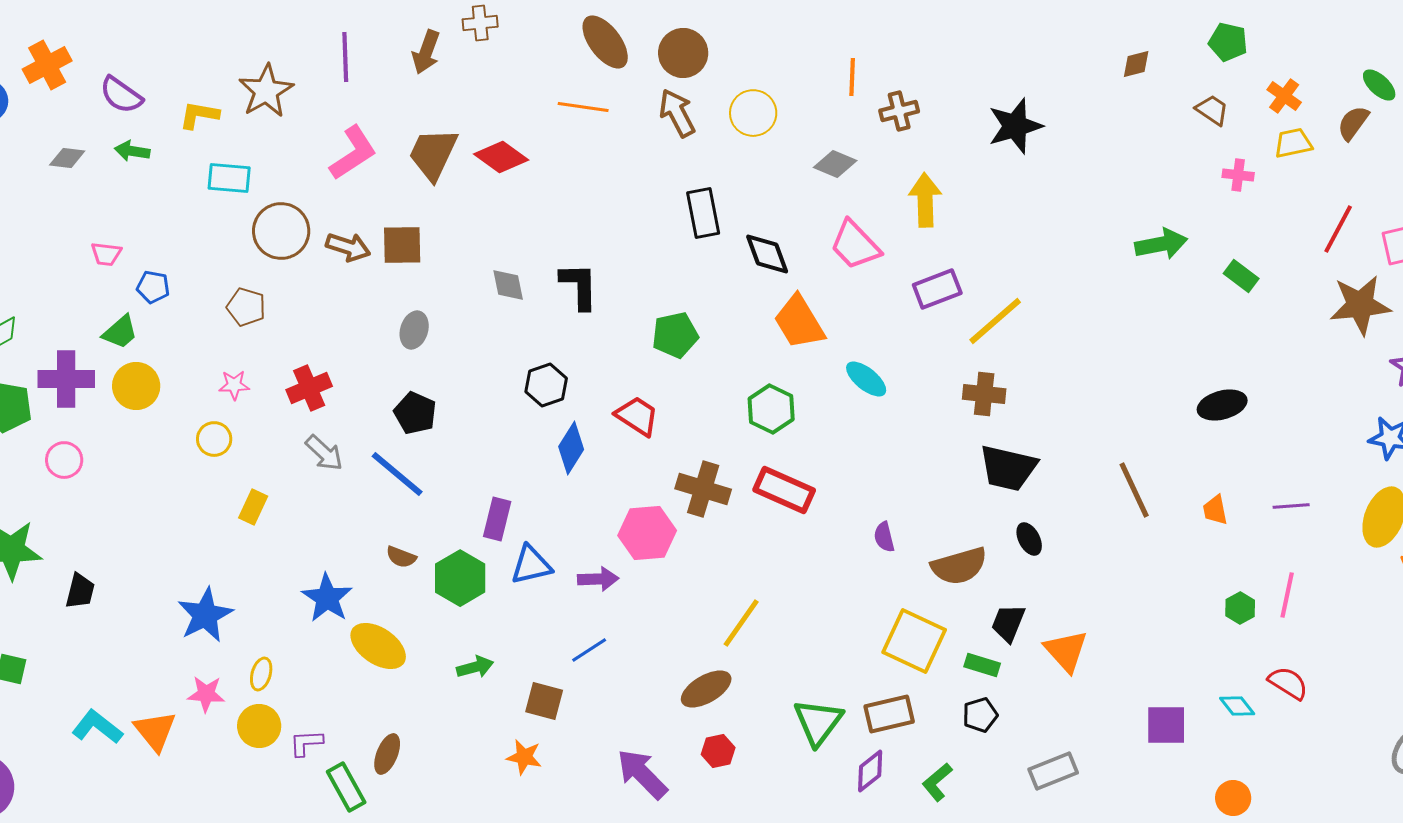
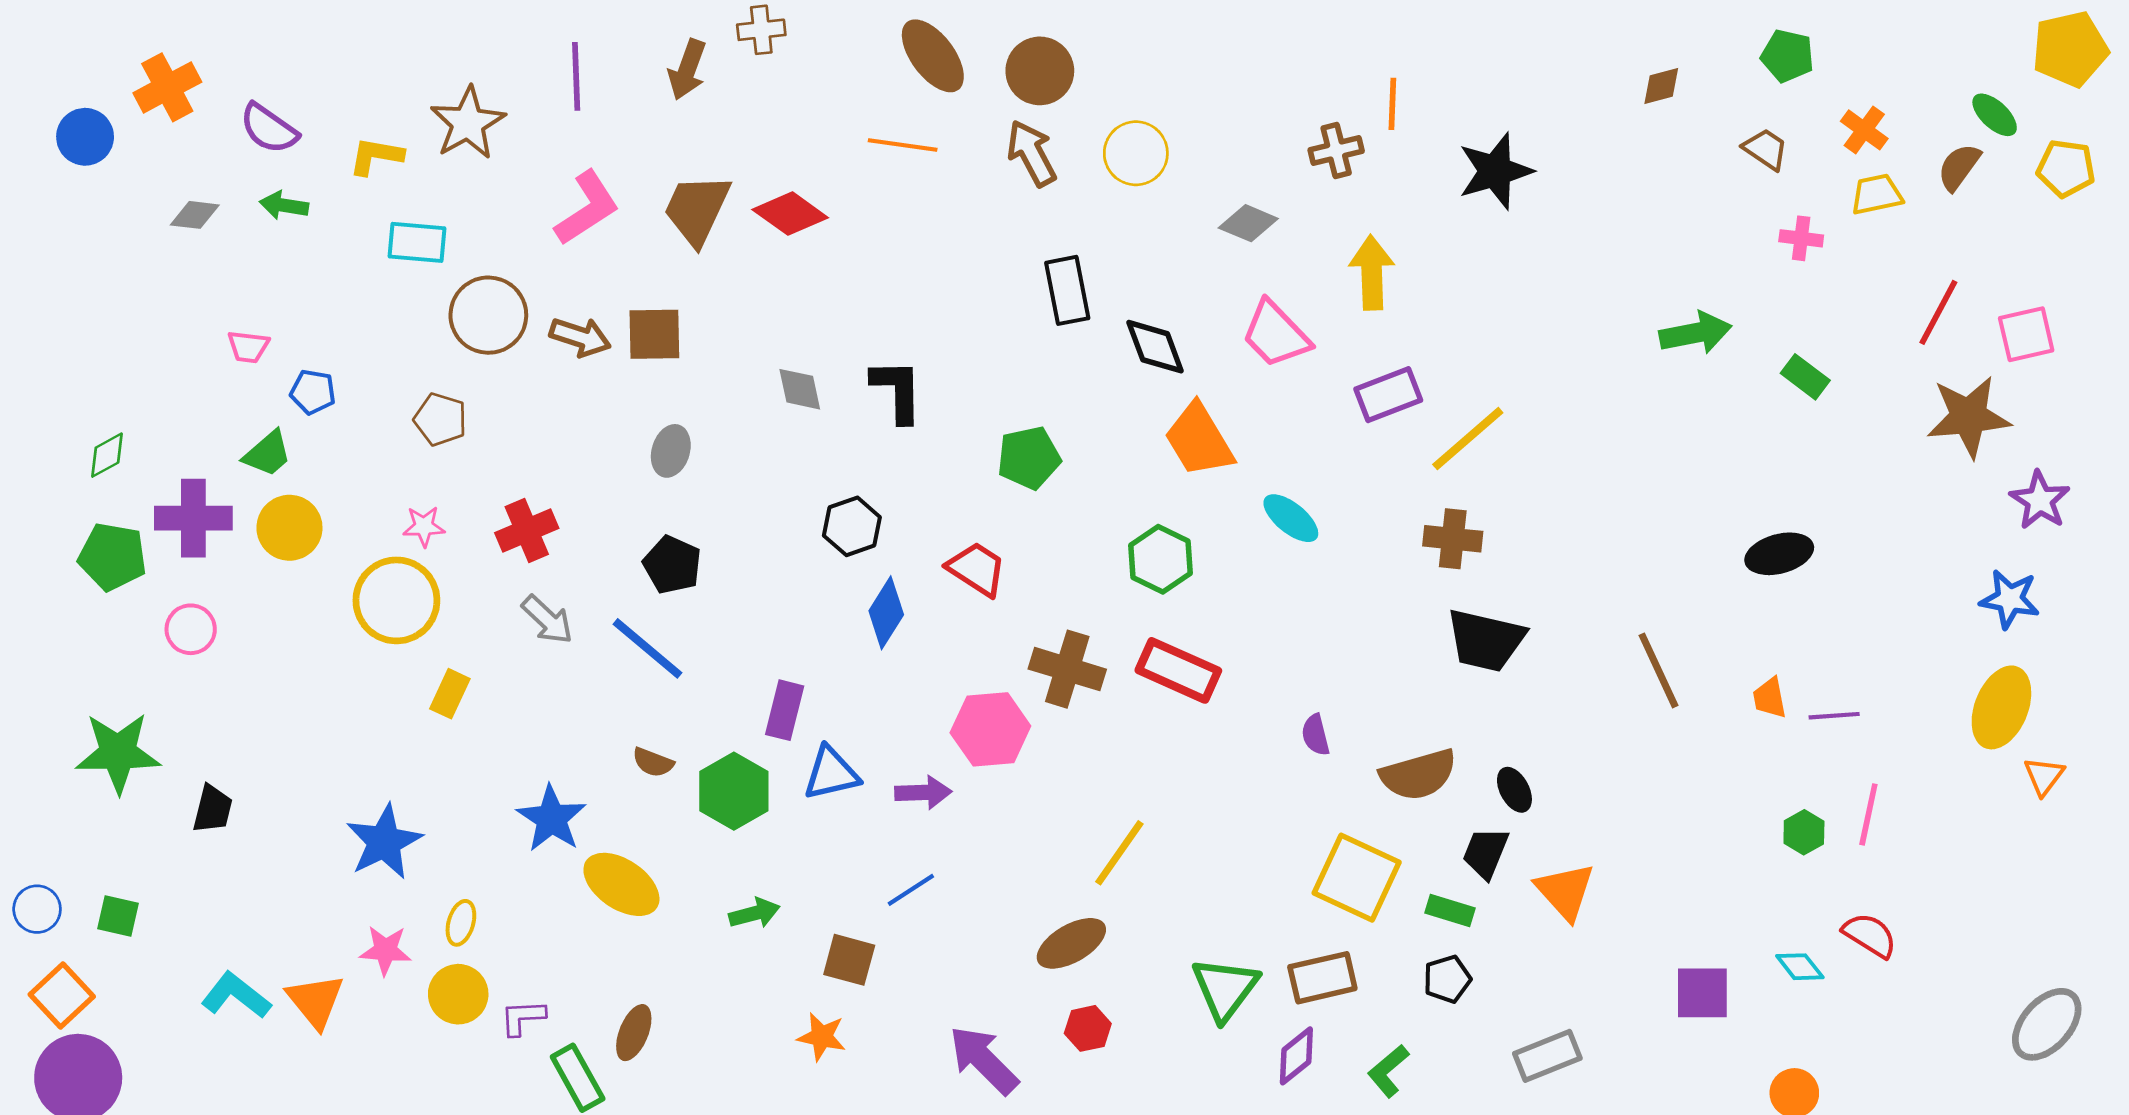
orange line: (852, 77) -> (1392, 104), moved
yellow circle: (214, 439) -> (396, 600), size x1.8
purple line: (1291, 506) -> (1834, 716), moved
black ellipse: (1029, 539) -> (1514, 790), moved

